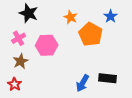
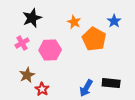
black star: (29, 13) -> (32, 18), turned 30
brown star: (21, 61) -> (27, 75), moved
red star: (15, 84) -> (42, 89), moved

